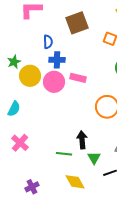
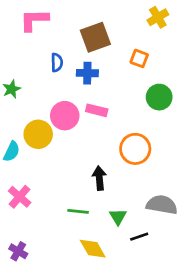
blue cross: (57, 60) -> (87, 73), moved
yellow circle: (30, 76) -> (38, 134), moved
black arrow: (82, 140) -> (99, 178), moved
purple cross: (32, 187) -> (18, 251), moved, turned -32

